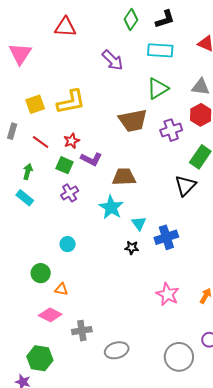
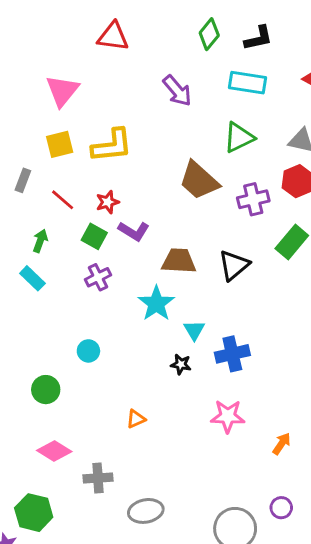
pink triangle: (20, 54) -> (62, 91), moved
brown trapezoid: (133, 120) -> (199, 181), turned 48
black triangle: (185, 186) -> (234, 265), moved
orange triangle: (61, 289) -> (136, 419), moved, turned -40
pink star: (168, 294) -> (228, 416), moved, turned -30

